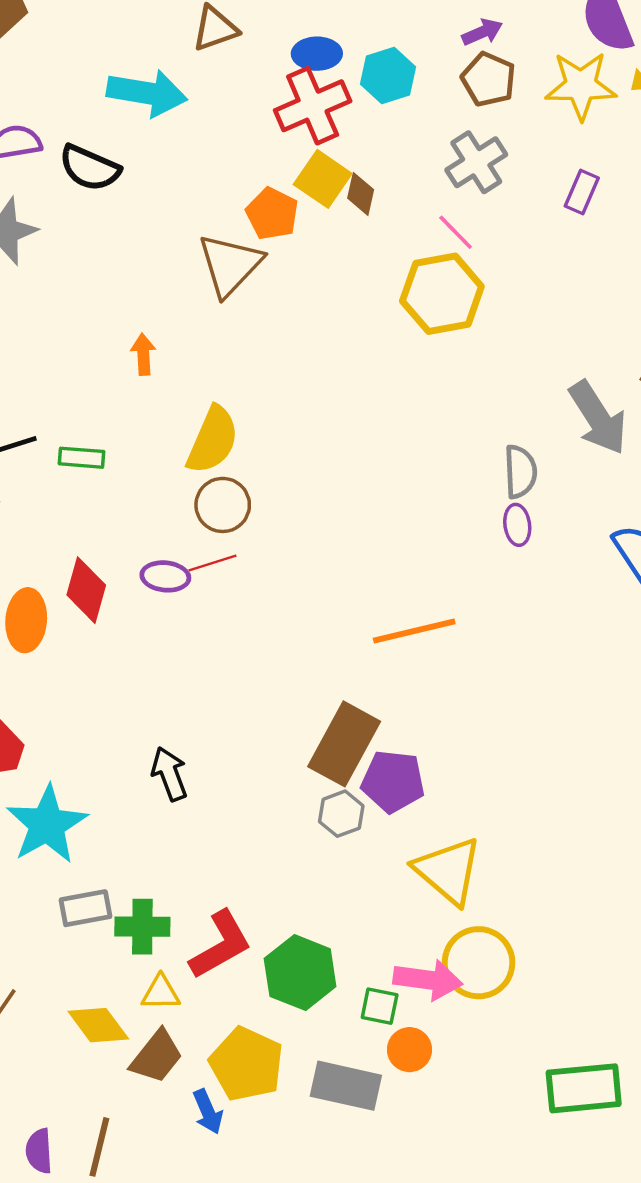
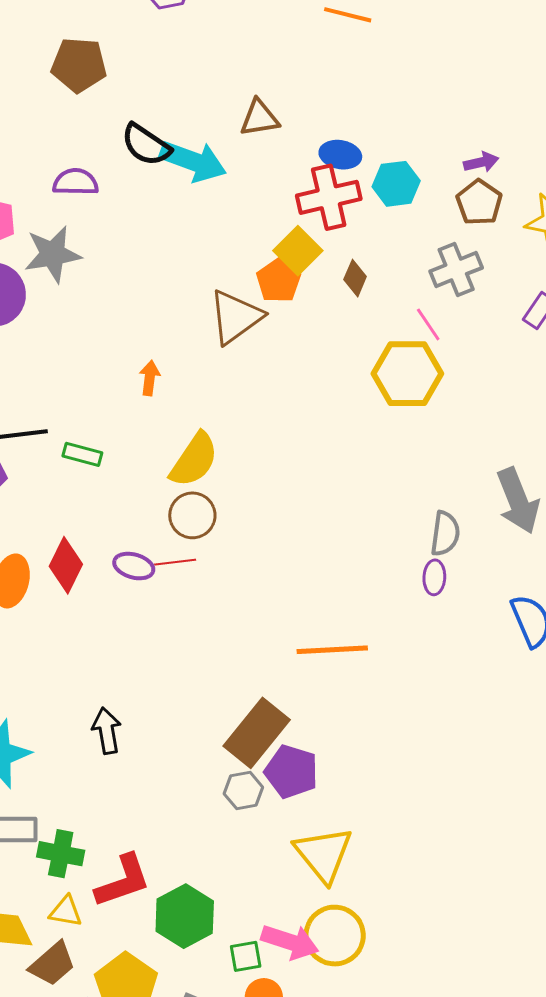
black semicircle: (90, 168) -> (146, 145), moved
yellow square: (323, 179) -> (298, 251), moved
green square: (380, 1006) -> (246, 956), turned -32

